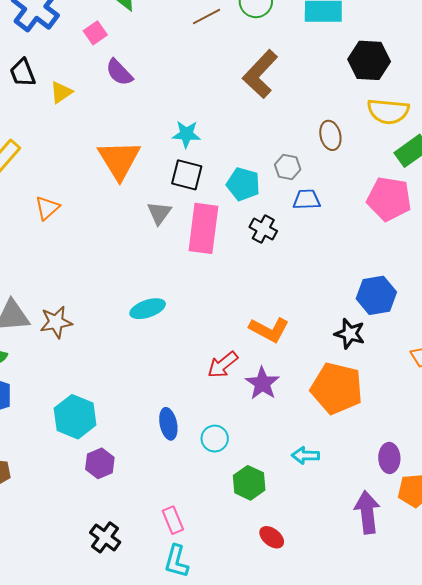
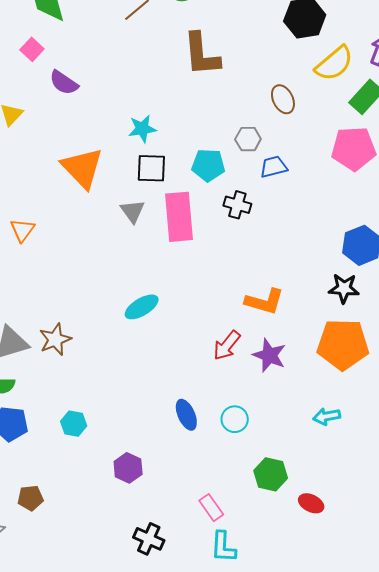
brown L-shape: (260, 74) -> (201, 54), turned -36
yellow semicircle: (388, 111) -> (334, 64), turned -33
cyan hexagon: (75, 417) -> (74, 424), moved, size x0.6
green hexagon: (249, 483) -> (271, 474), moved

